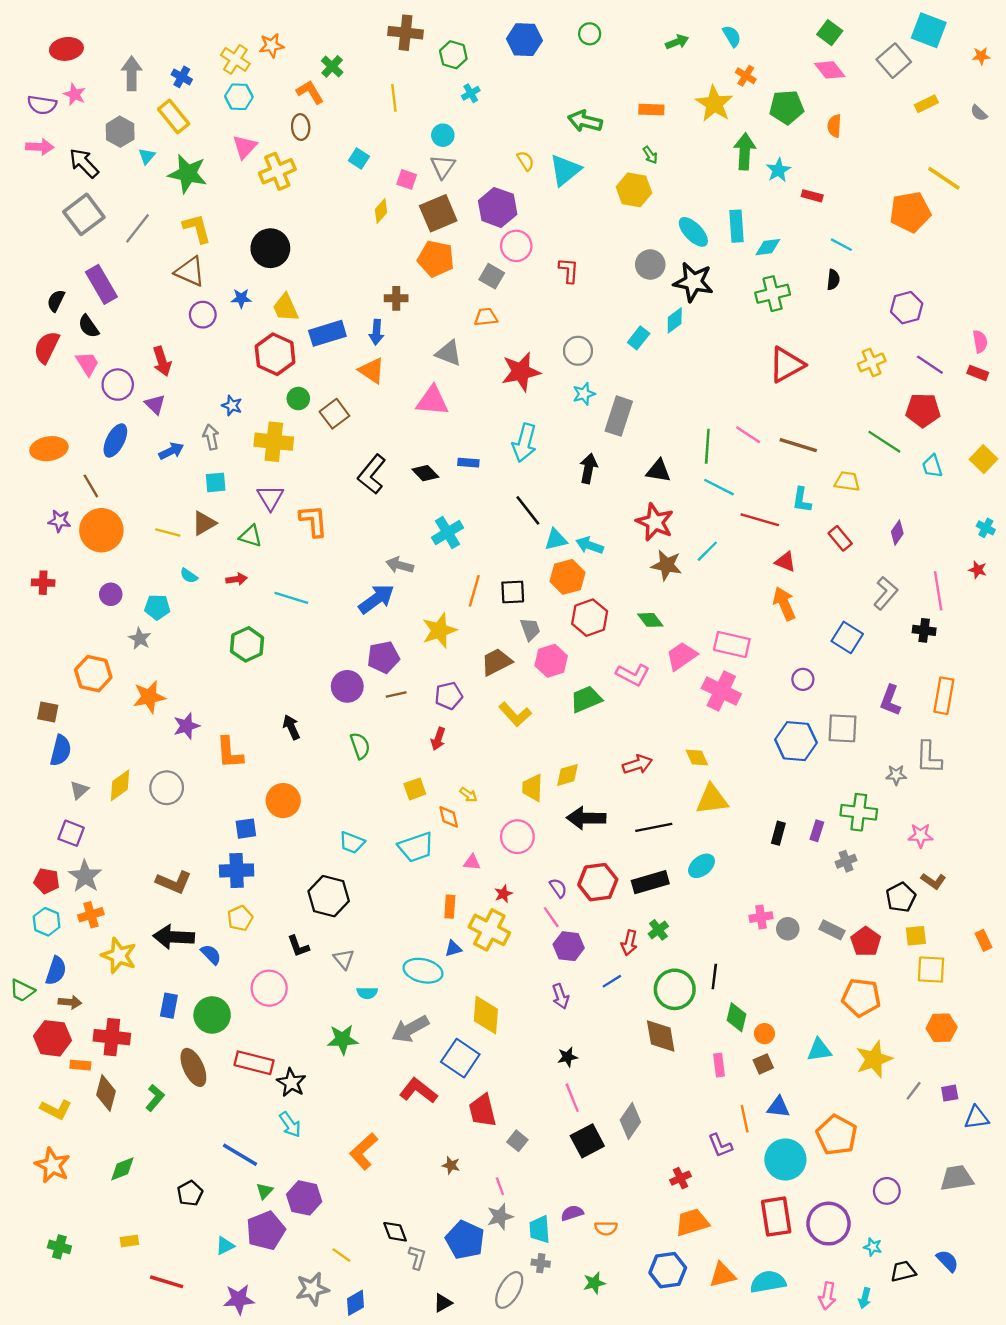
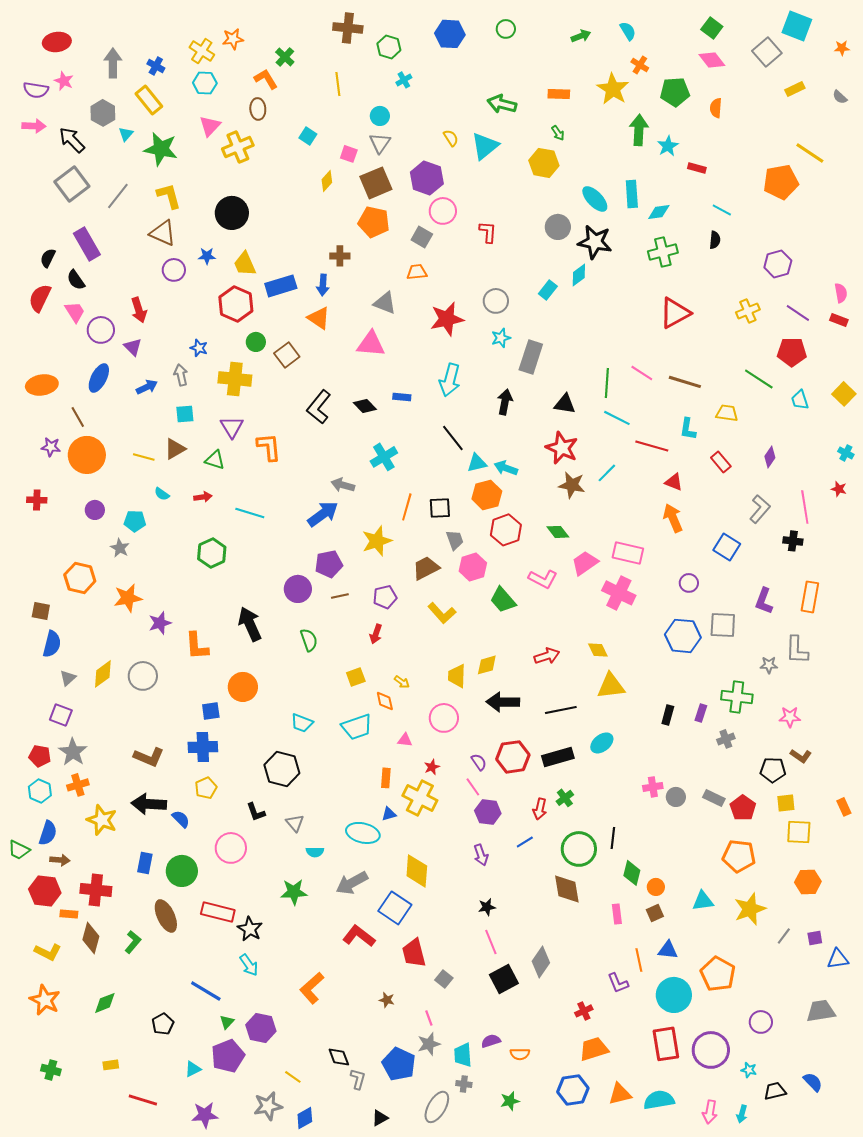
green trapezoid: (586, 699) -> (503, 600), turned -108
black arrow: (291, 727) -> (250, 624), size x1.6
black pentagon: (901, 897) -> (773, 770), turned 30

